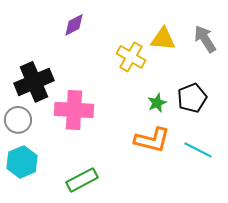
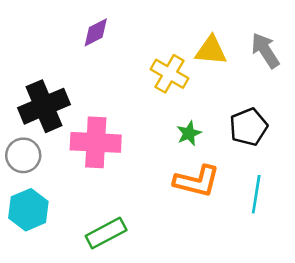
green star: (157, 103) -> (189, 133), moved
cyan line: (198, 150) -> (256, 194), turned 72

